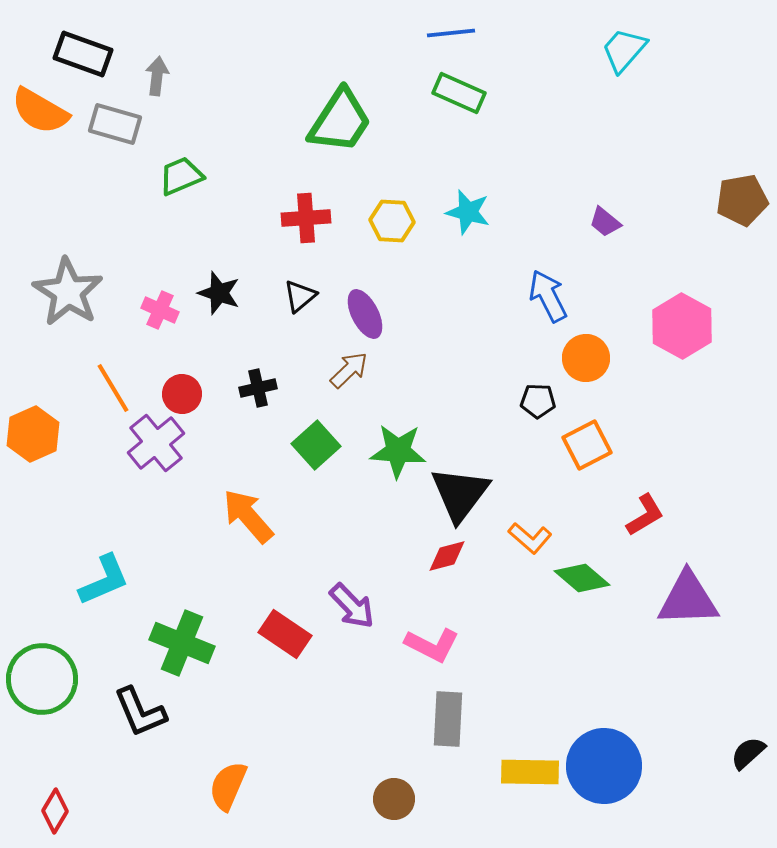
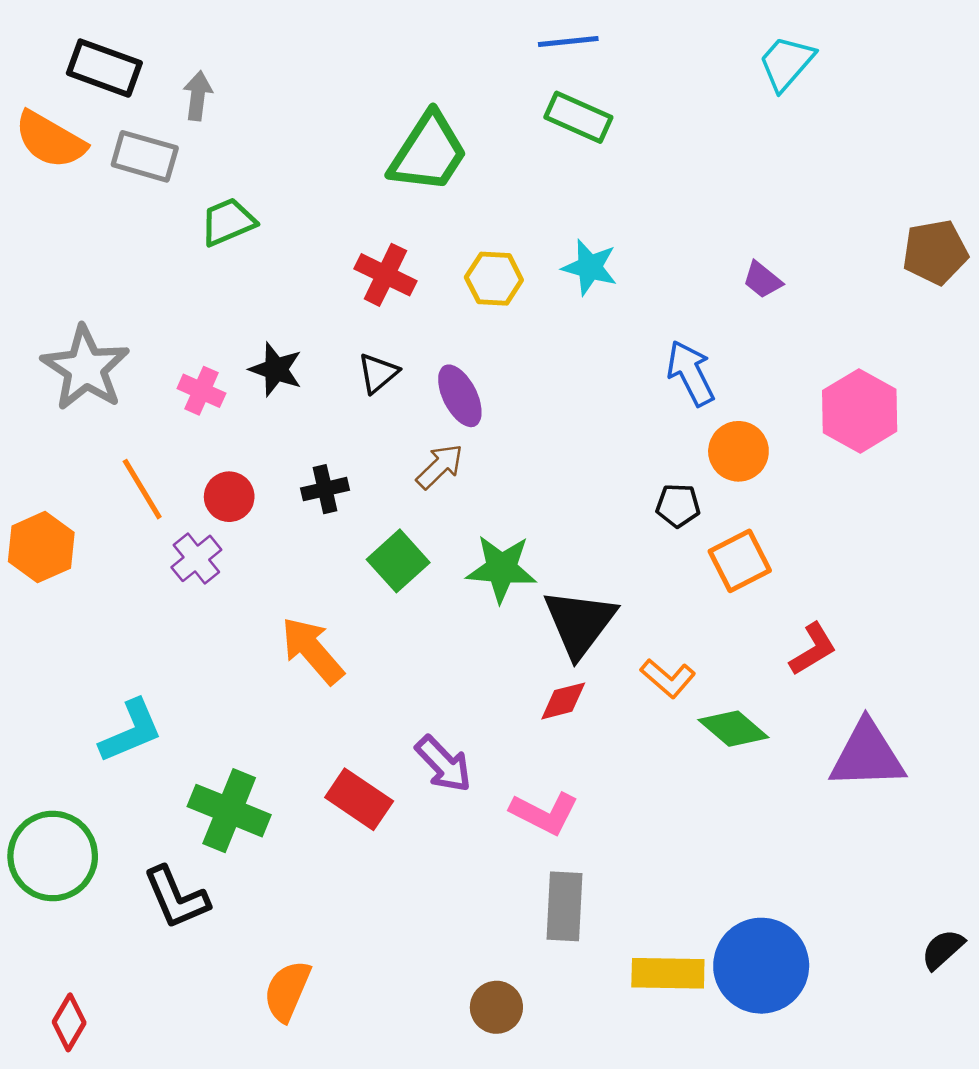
red cross: (306, 218) -> (385, 275), turned 30
purple cross: (156, 443) -> (196, 558), size x0.7

